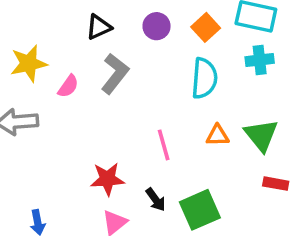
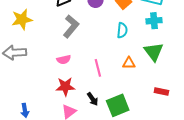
cyan semicircle: (204, 78) -> (122, 30), size x0.7
pink semicircle: (68, 86) -> (64, 60), moved, turned 40
green triangle: (261, 135) -> (154, 52), moved

